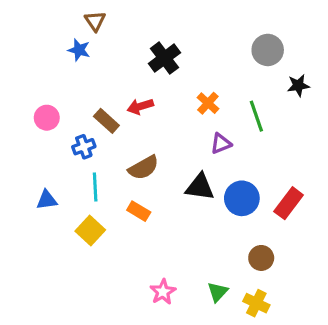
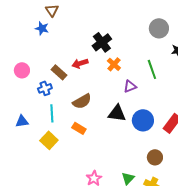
black cross: (164, 58) -> (102, 42), moved
orange cross: (208, 103) -> (114, 64), moved

